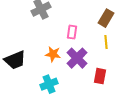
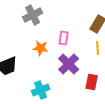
orange star: (53, 54) -> (41, 48), moved

